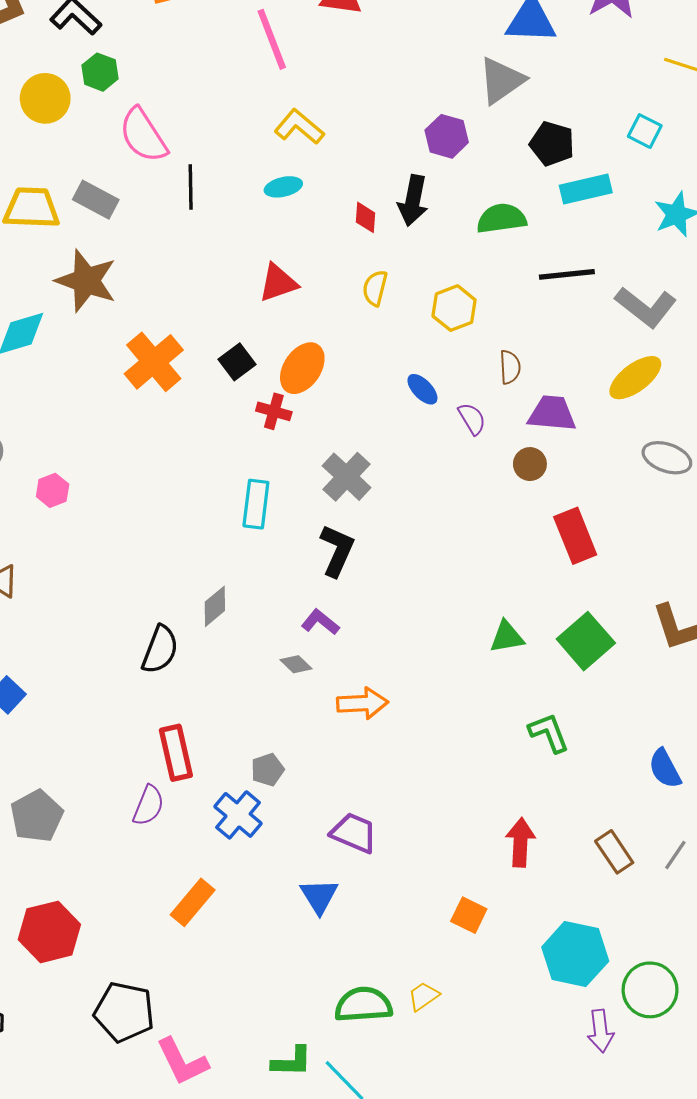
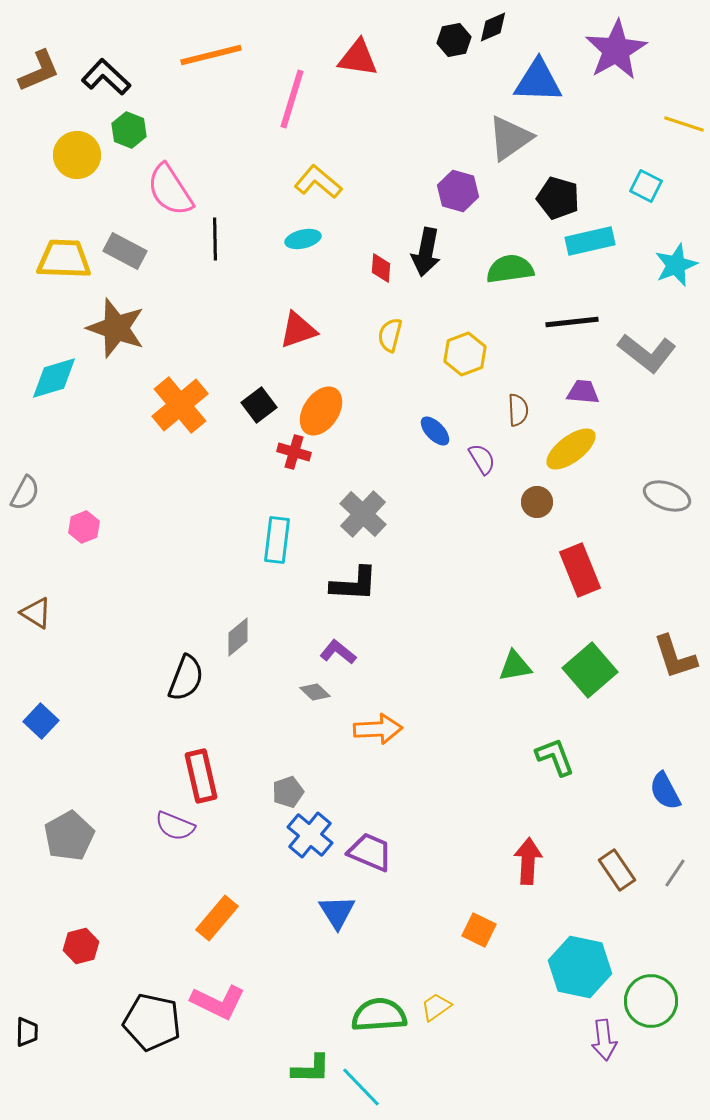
pink line: (272, 39) -> (292, 99), turned 38
yellow ellipse: (635, 378) -> (571, 449), moved
purple trapezoid: (552, 413) -> (583, 392), moved, size x0.7
black L-shape: (337, 550) -> (354, 584), turned 69
purple semicircle: (148, 805) -> (175, 826), turned 90
blue cross: (238, 815) -> (310, 835), moved
red hexagon: (49, 932) -> (81, 946), size x0.6
pink L-shape: (182, 1062) -> (218, 1002), moved, turned -38

